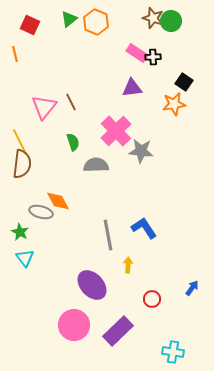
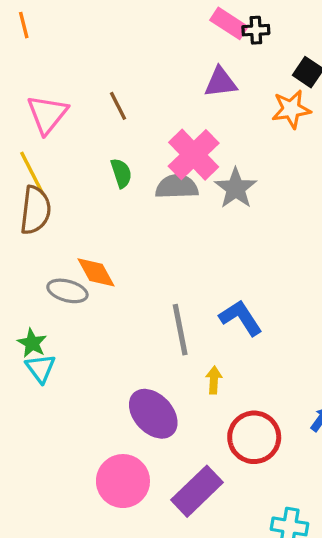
pink triangle: (44, 107) -> (47, 114), moved
gray star: (141, 151) -> (236, 188), turned 30
gray semicircle: (96, 165) -> (177, 187), moved
green star: (20, 232) -> (32, 343), moved
red circle: (152, 299) -> (254, 437), size x1.8

